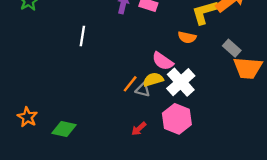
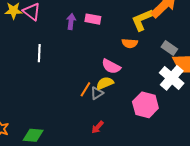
white cross: (181, 82) -> (172, 78), moved
gray triangle: (143, 90) -> (97, 93), turned -40
pink hexagon: (177, 119) -> (145, 105), moved

